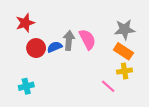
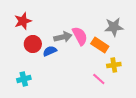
gray arrow: (69, 40) -> (63, 37), turned 72
blue semicircle: (55, 47) -> (50, 51), moved
orange rectangle: (123, 51) -> (100, 45), moved

